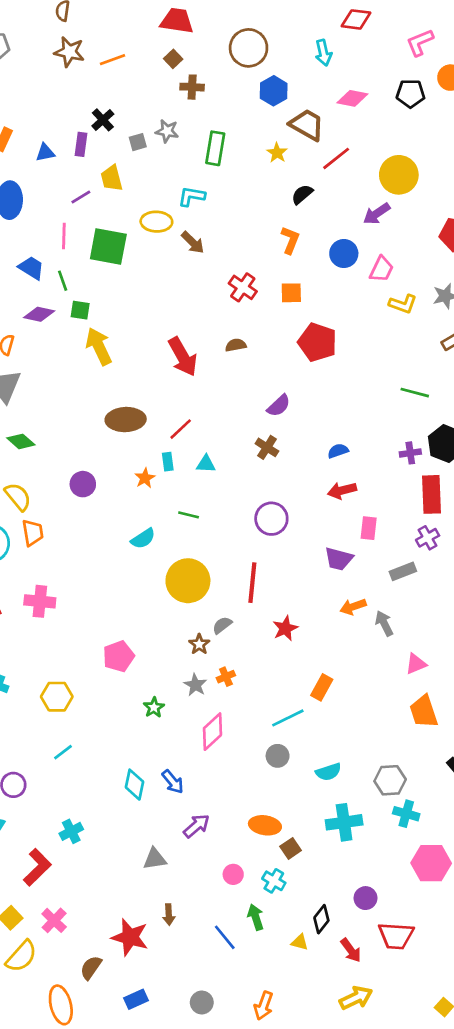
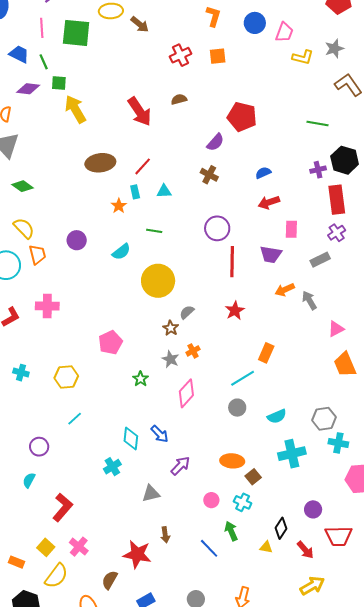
red cross: (243, 287) -> (180, 55), turned 35
red pentagon: (317, 342) -> (242, 117), moved
purple circle: (83, 484) -> (77, 240), moved
red line: (252, 583) -> (232, 262), moved
cyan cross: (71, 831) -> (112, 467), moved

